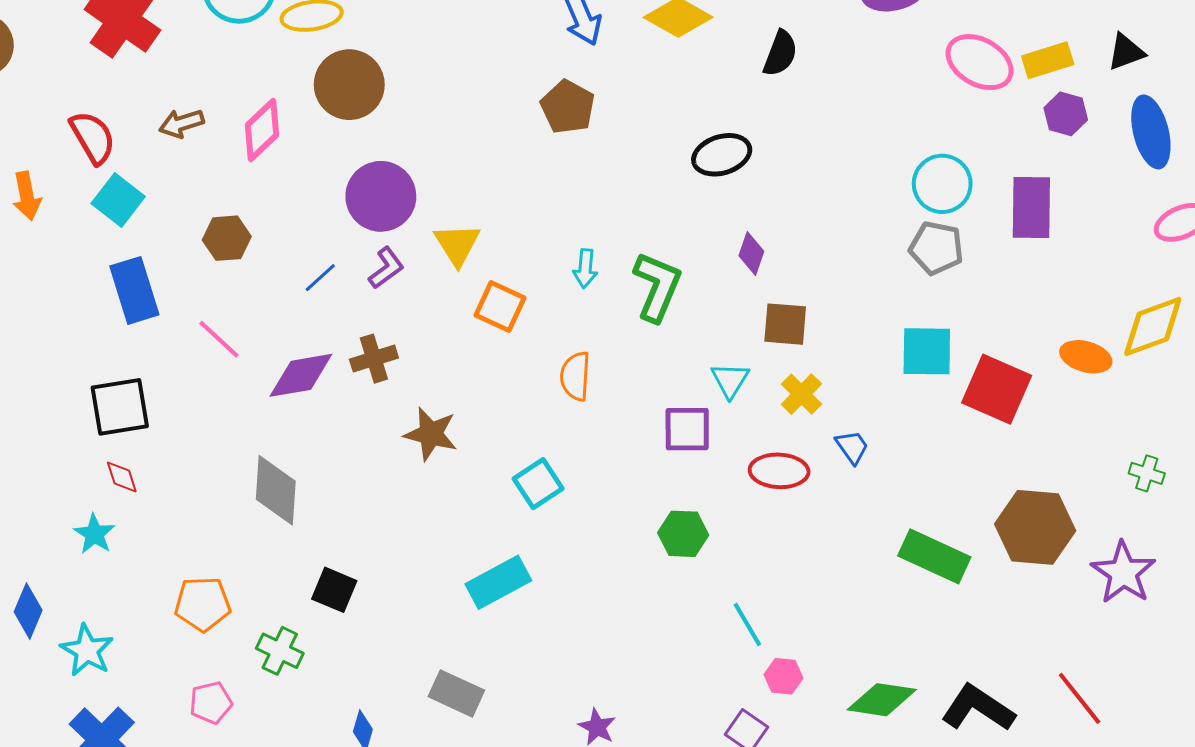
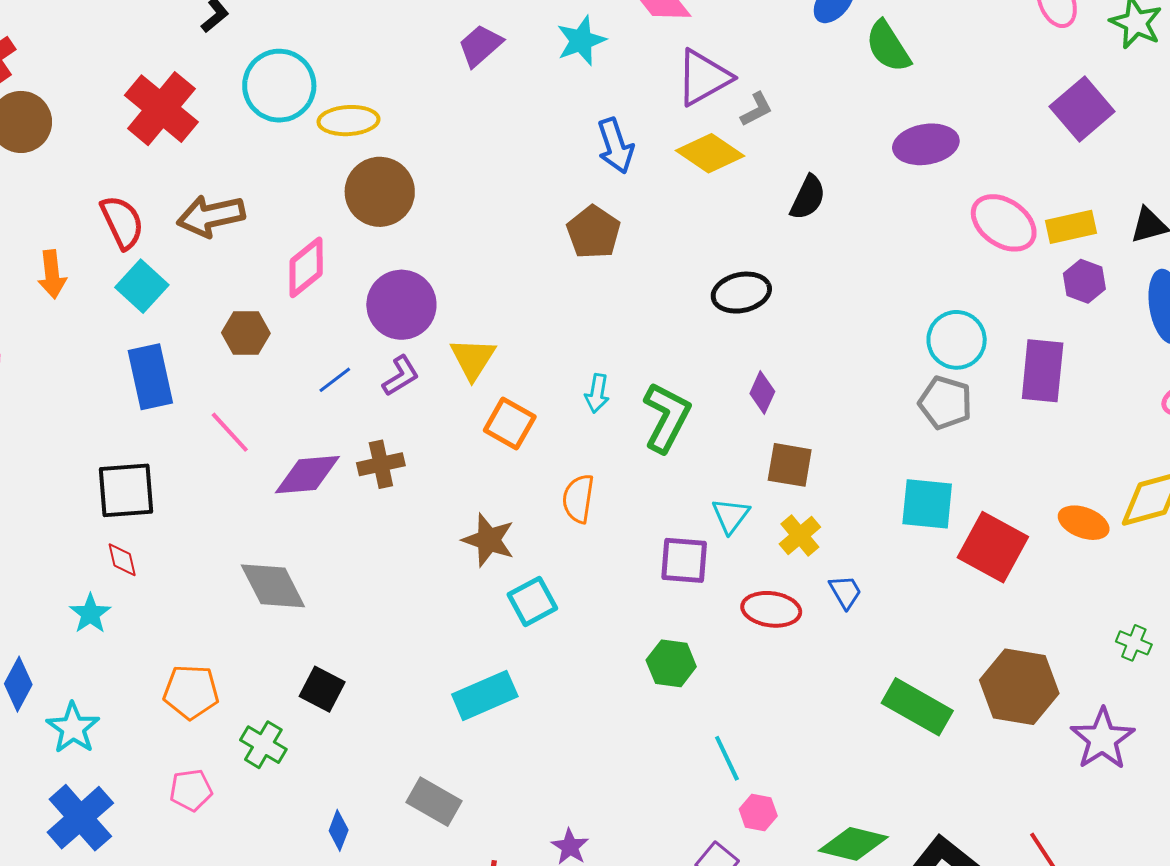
brown arrow: (181, 123) -> (211, 216), size x1.5
pink diamond: (262, 130) -> (306, 267), moved
brown star: (431, 434) -> (489, 540), moved
gray diamond: (276, 490) -> (273, 586), turned -36

